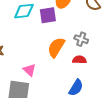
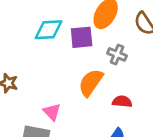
gray cross: (81, 39) -> (117, 54), moved

